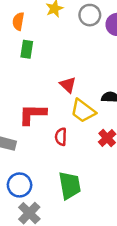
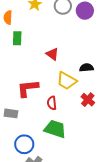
red triangle: (68, 85) -> (52, 54), moved
green trapezoid: (70, 185) -> (55, 129), moved, turned -55

